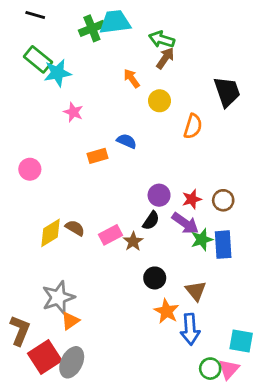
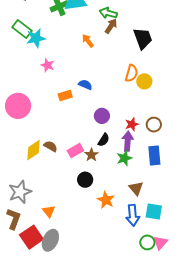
black trapezoid: (227, 92) -> (143, 38), moved
yellow circle: (159, 101) -> (144, 81), moved
pink circle: (30, 169) -> (18, 106), size x1.6
purple circle: (159, 195) -> (102, 116), moved
purple arrow: (185, 223) -> (128, 141), turned -120
green star: (202, 240) -> (124, 158), moved
black circle: (155, 278) -> (85, 180), moved
gray star: (58, 297) -> (20, 192), moved
orange star: (166, 311) -> (106, 200), moved
orange triangle: (70, 321) -> (49, 211), turned -32
cyan square: (241, 341) -> (154, 212), moved

